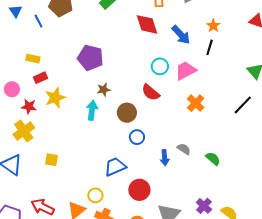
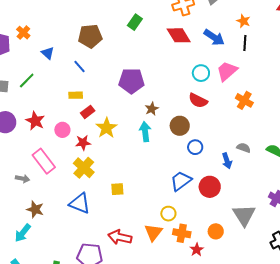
blue line: (39, 21) -> (79, 67), moved
red circle: (139, 190) -> (210, 187), moved

